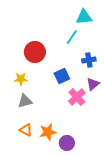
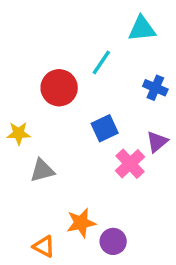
cyan line: (72, 37) -> (101, 62), moved
blue cross: (89, 60) -> (155, 88), moved, turned 32
yellow star: (21, 79) -> (19, 133), moved
orange triangle: (26, 130) -> (44, 246), moved

